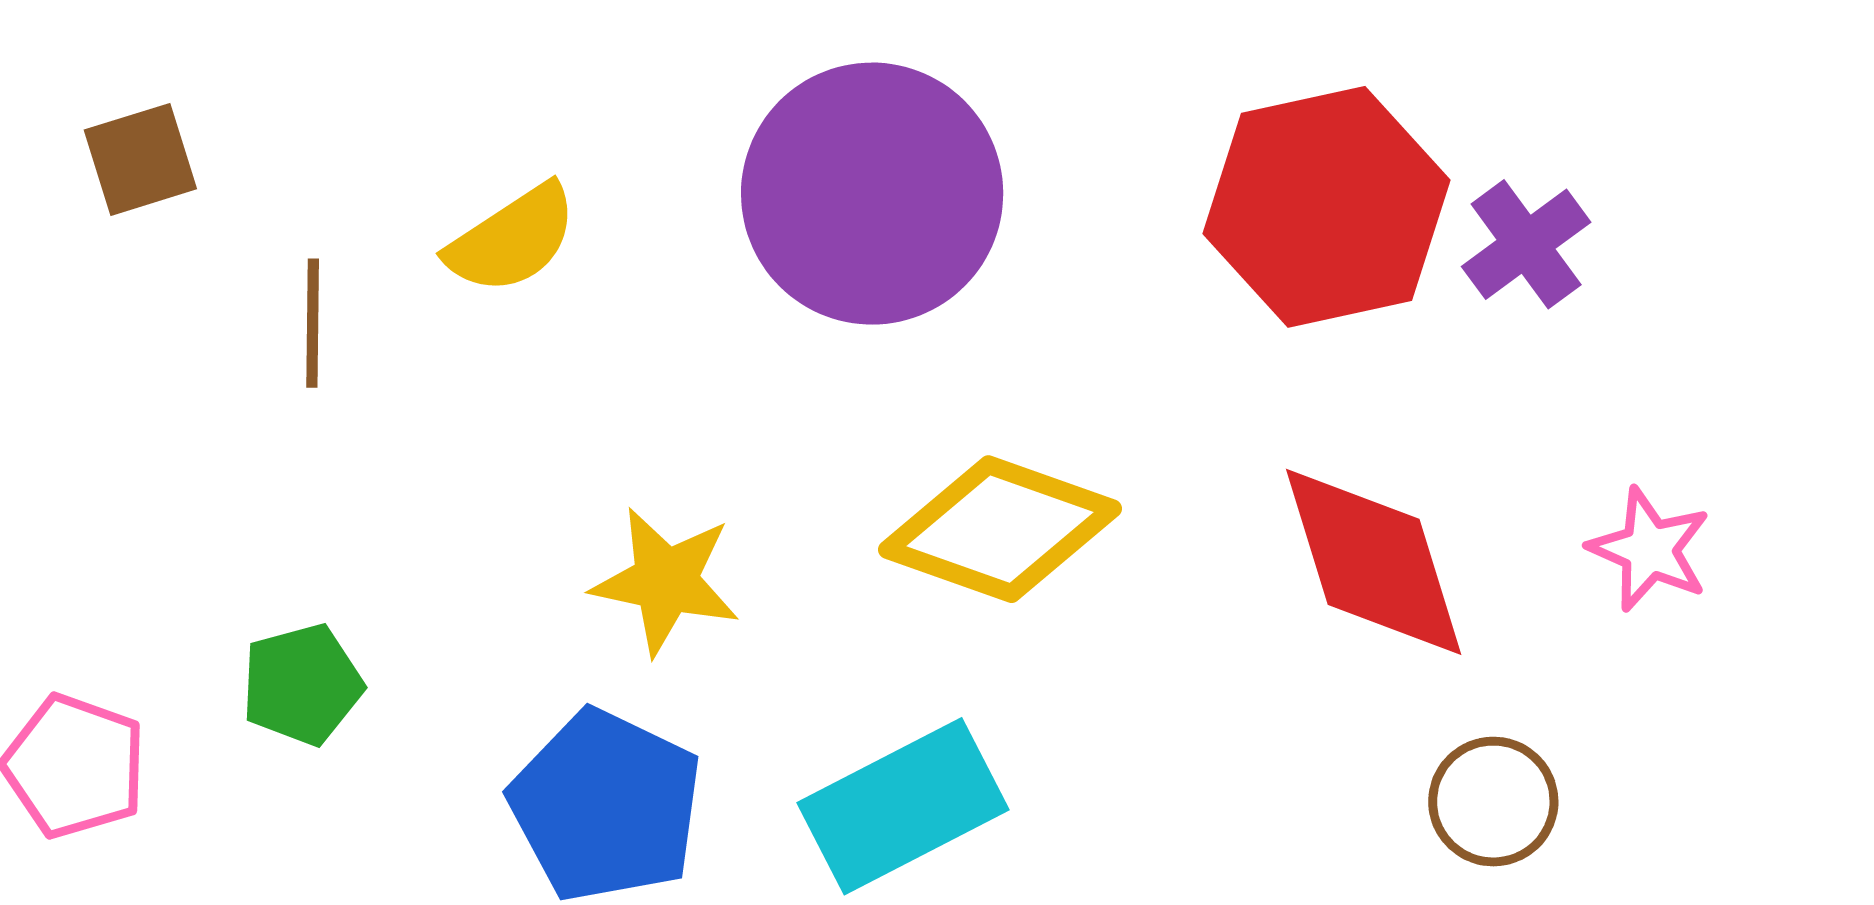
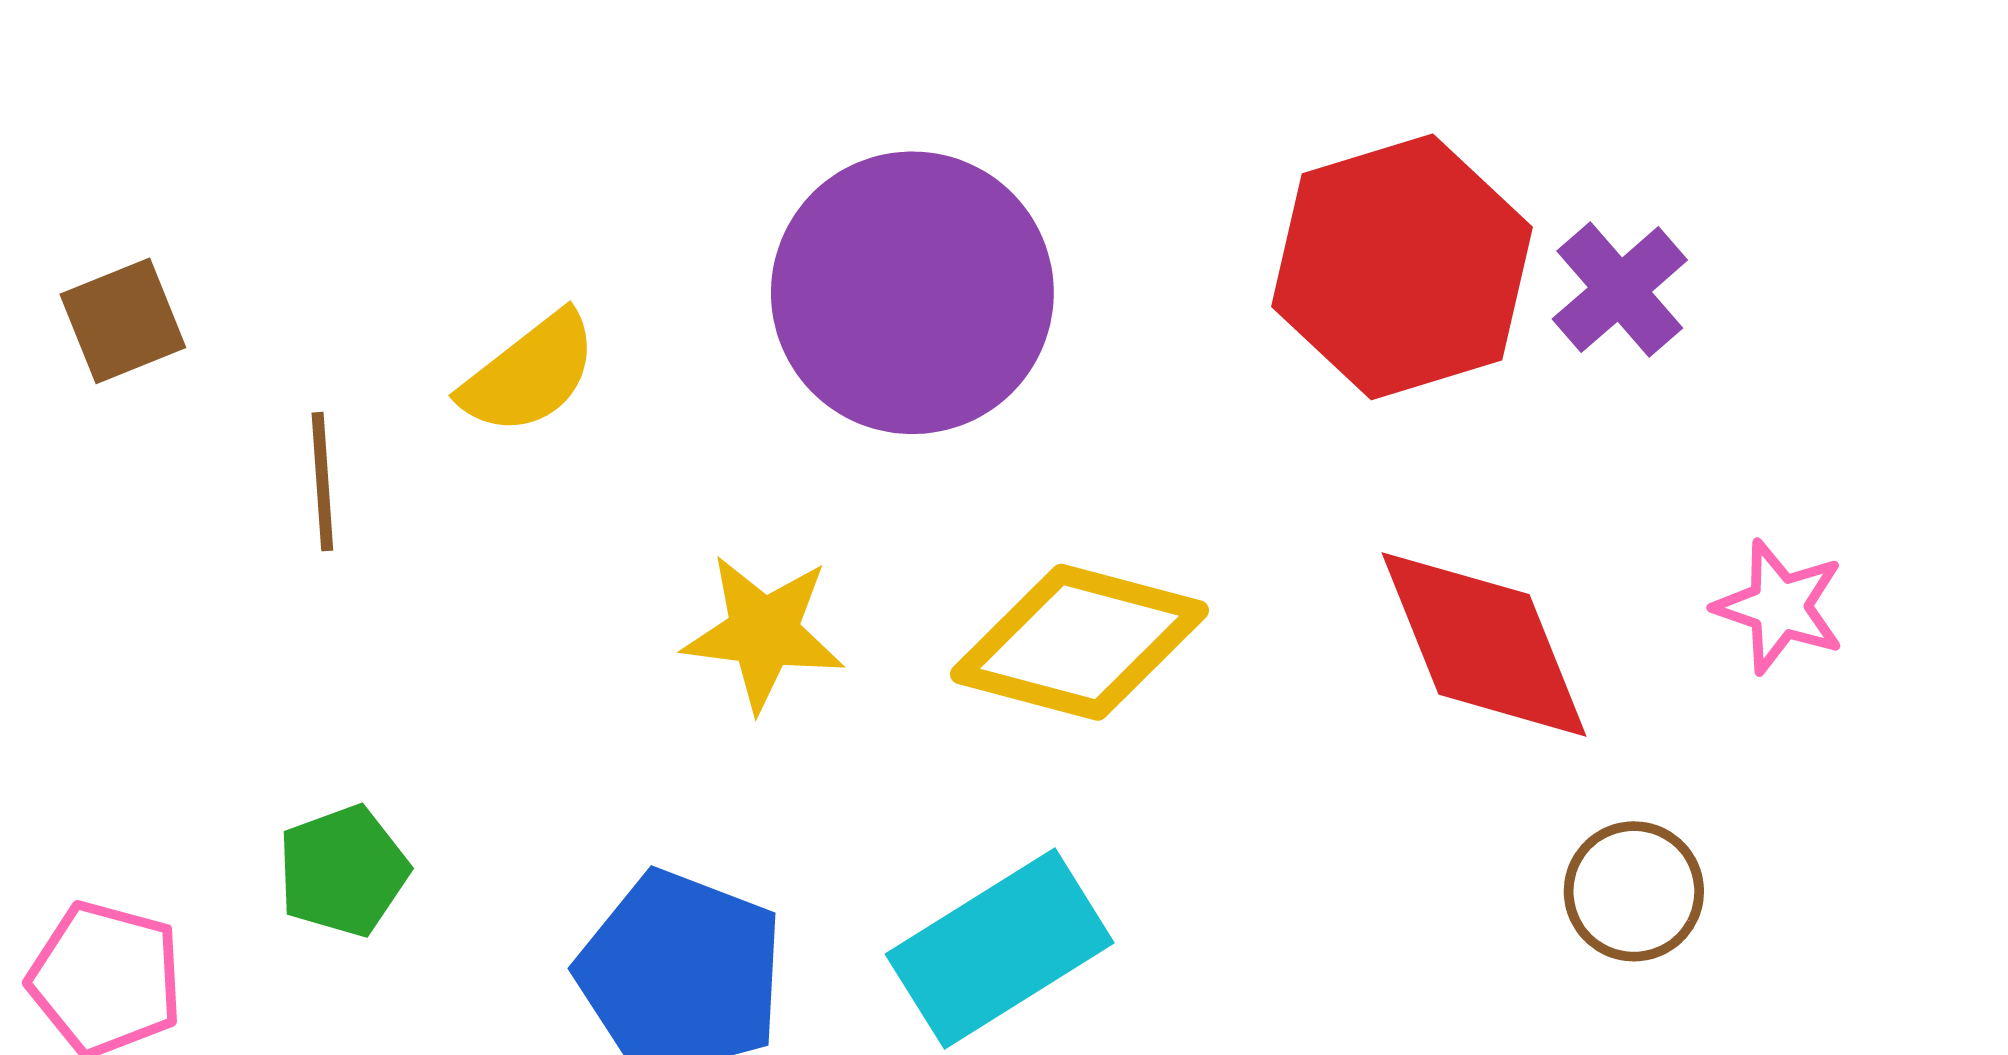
yellow star: (666, 581) -> (764, 633), moved

